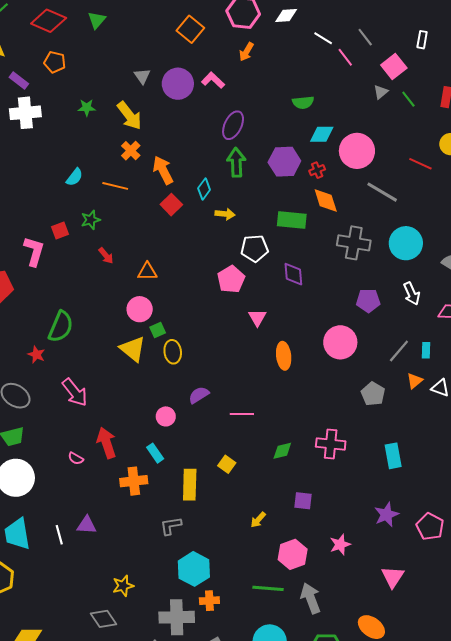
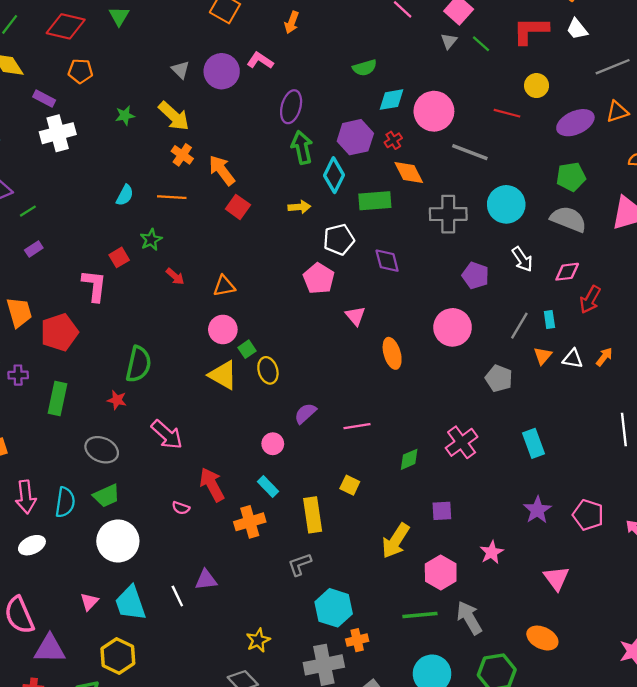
cyan diamond: (204, 189) -> (334, 175), moved, size x1.4
purple pentagon: (368, 301) -> (475, 275), turned 30
pink cross: (331, 444) -> (462, 442), turned -32
yellow arrow: (258, 520) -> (396, 541), size x1.8

